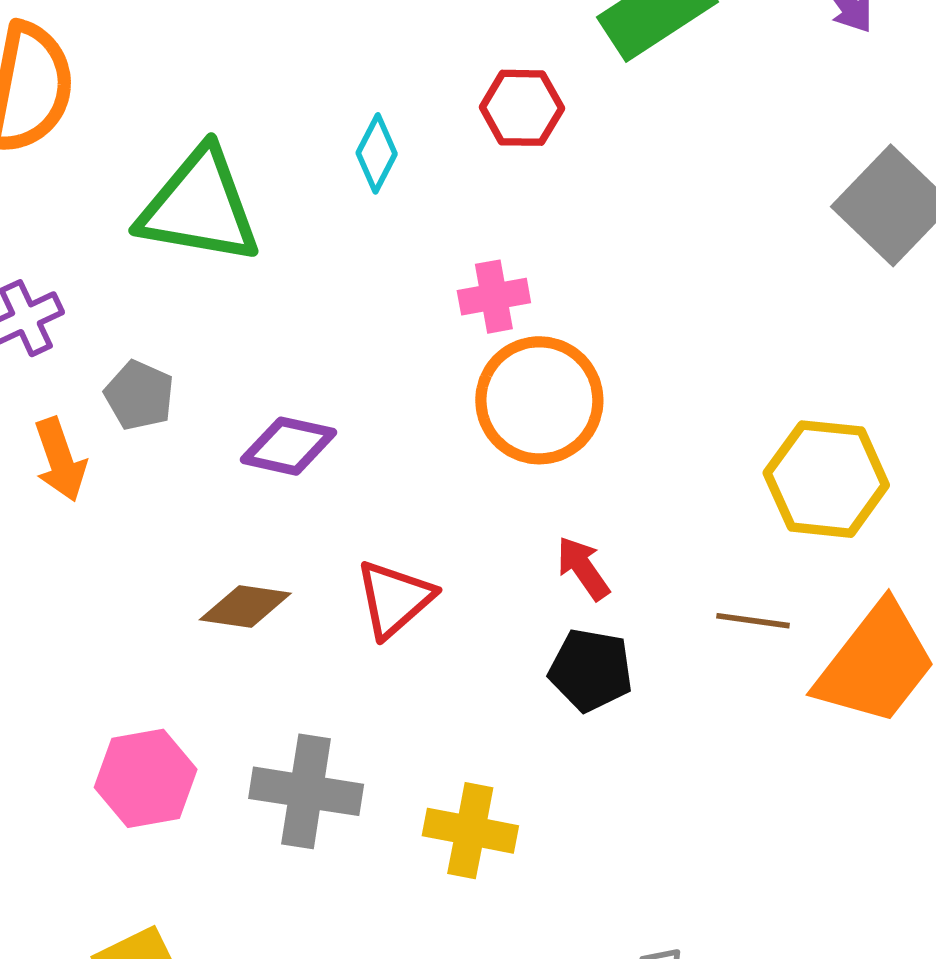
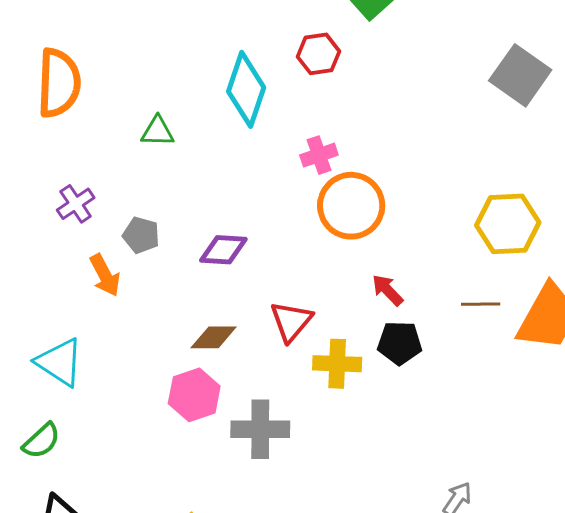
cyan diamond: (377, 153) -> (246, 89), size x1.8
green triangle: (199, 207) -> (157, 131), size x0.5
pink hexagon: (146, 778) -> (194, 395), moved
yellow cross: (470, 831) -> (337, 364), moved

